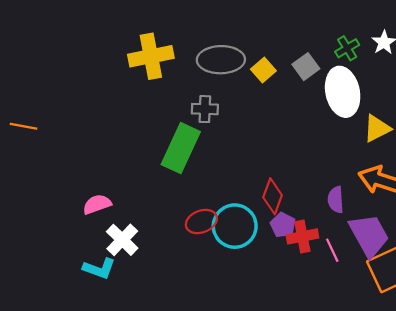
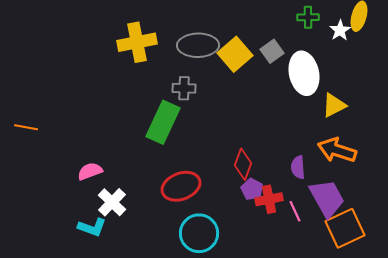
green cross: (347, 48) -> (308, 17), moved, turned 30
yellow square: (263, 70) -> (235, 54), size x1.6
orange line: (24, 126) -> (26, 127), moved
red ellipse: (201, 222) -> (181, 186), size x1.4
cyan circle: (235, 226) -> (199, 233), moved

